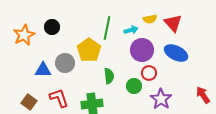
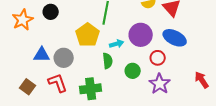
cyan arrow: (131, 30) -> (117, 44), moved
gray circle: (65, 63) -> (64, 58), moved
red circle: (149, 73) -> (158, 58), moved

